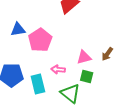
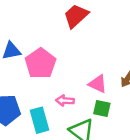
pink triangle: (84, 57) -> (98, 84), turned 42

